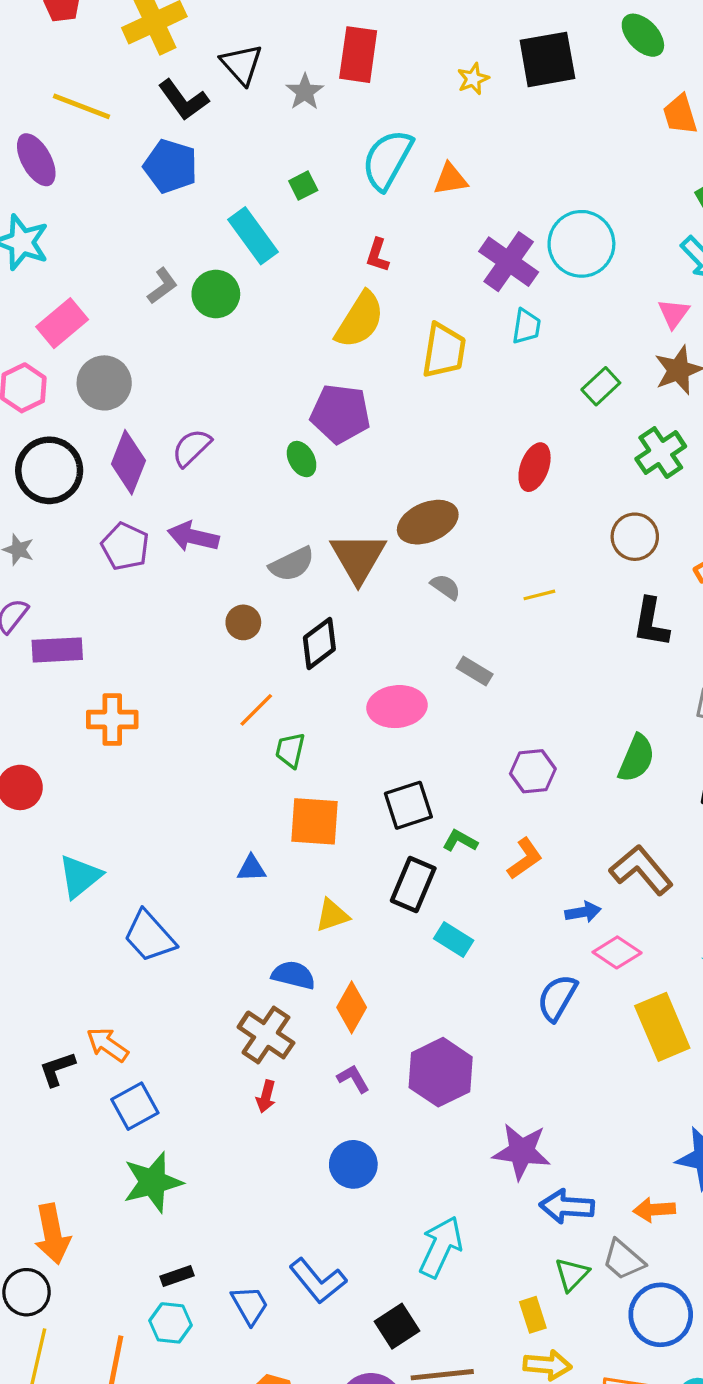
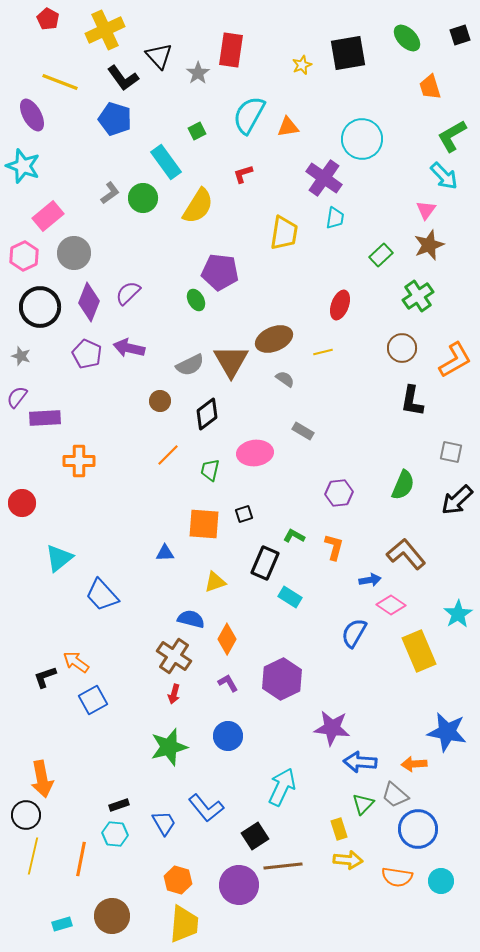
cyan circle: (581, 244) -> (362, 139), moved
red L-shape: (378, 255) -> (243, 174), turned 55
yellow semicircle: (360, 320) -> (198, 206), moved
yellow line: (539, 595) -> (323, 352), moved
green trapezoid: (290, 750) -> (210, 470), moved
black square: (408, 805) -> (244, 514), moved, size x0.6
orange L-shape: (525, 859) -> (334, 547), turned -40
green star: (153, 1182) -> (169, 747), moved

